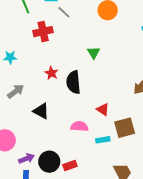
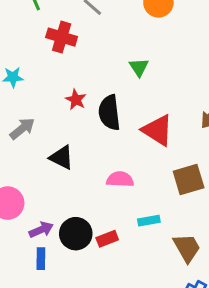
red cross: (43, 32) -> (62, 37), turned 30
red triangle: (103, 110) -> (158, 130), moved, size x1.6
cyan rectangle: (103, 140) -> (149, 221), moved

